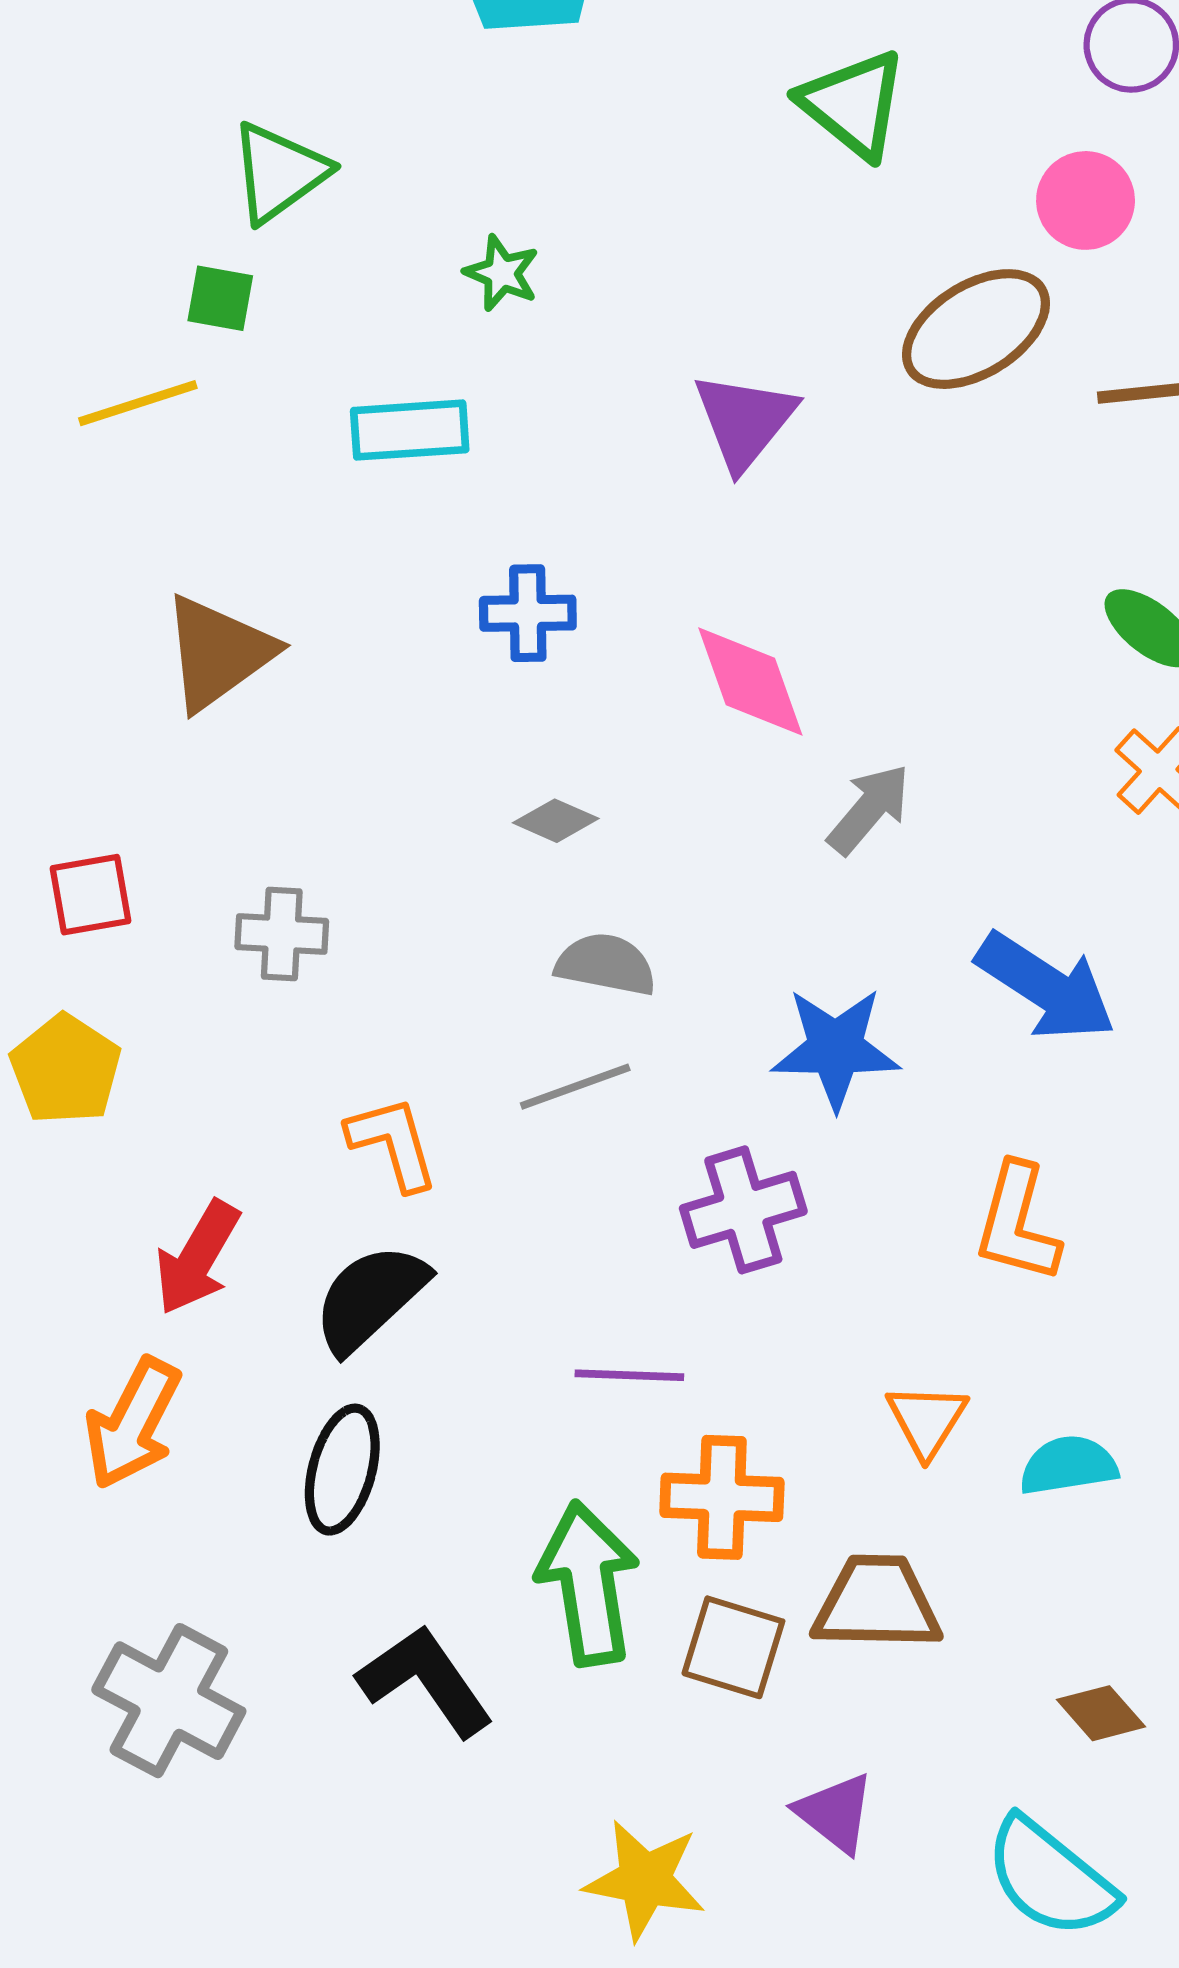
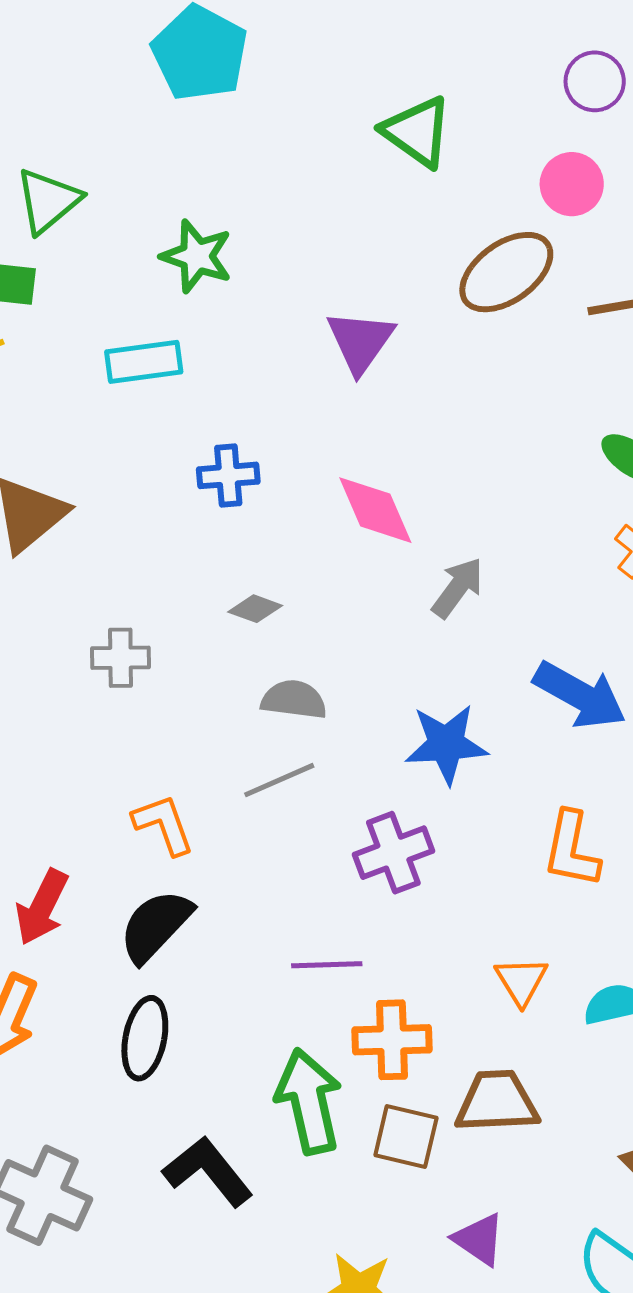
green star: (502, 273) -> (197, 256), size x1.5
gray cross: (282, 934) -> (121, 658), moved

